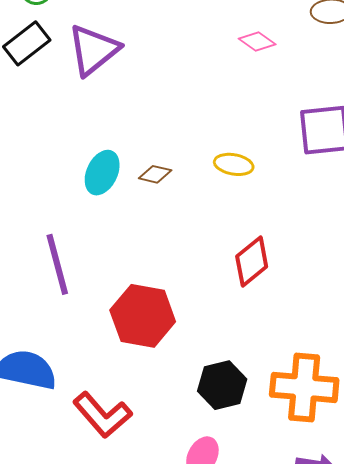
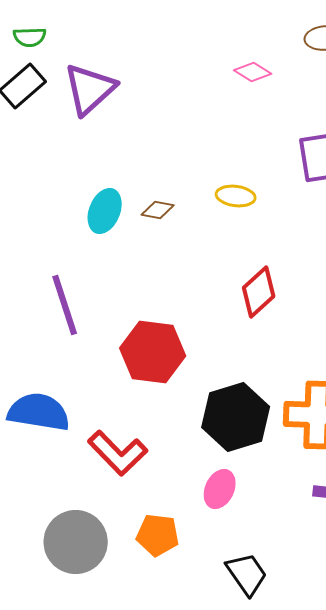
black hexagon: (222, 385) -> (236, 417), size x1.4

